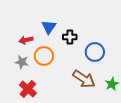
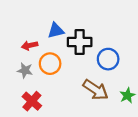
blue triangle: (49, 27) -> (56, 31), turned 42
black cross: (70, 37) -> (80, 42), size x1.5

